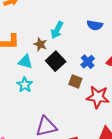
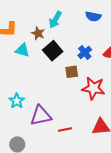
brown square: (75, 81) -> (72, 72), turned -32
cyan star: (25, 85) -> (17, 101), moved

